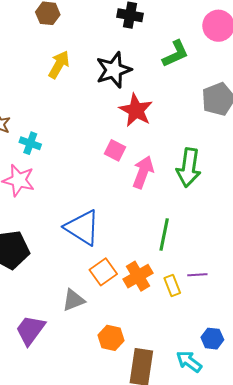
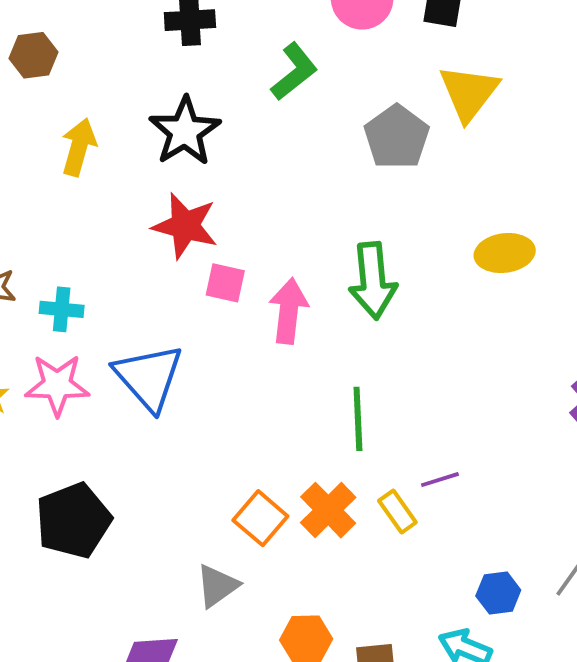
red star: (136, 110) -> (185, 226), moved
blue triangle: (82, 228) -> (149, 377), moved, turned 30

